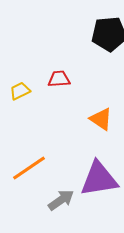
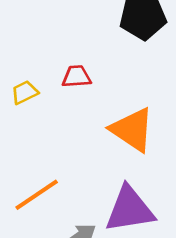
orange triangle: (101, 119) -> (132, 130), size x1.5

